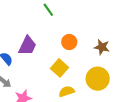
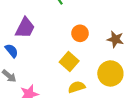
purple trapezoid: (27, 46) -> (25, 28), moved

